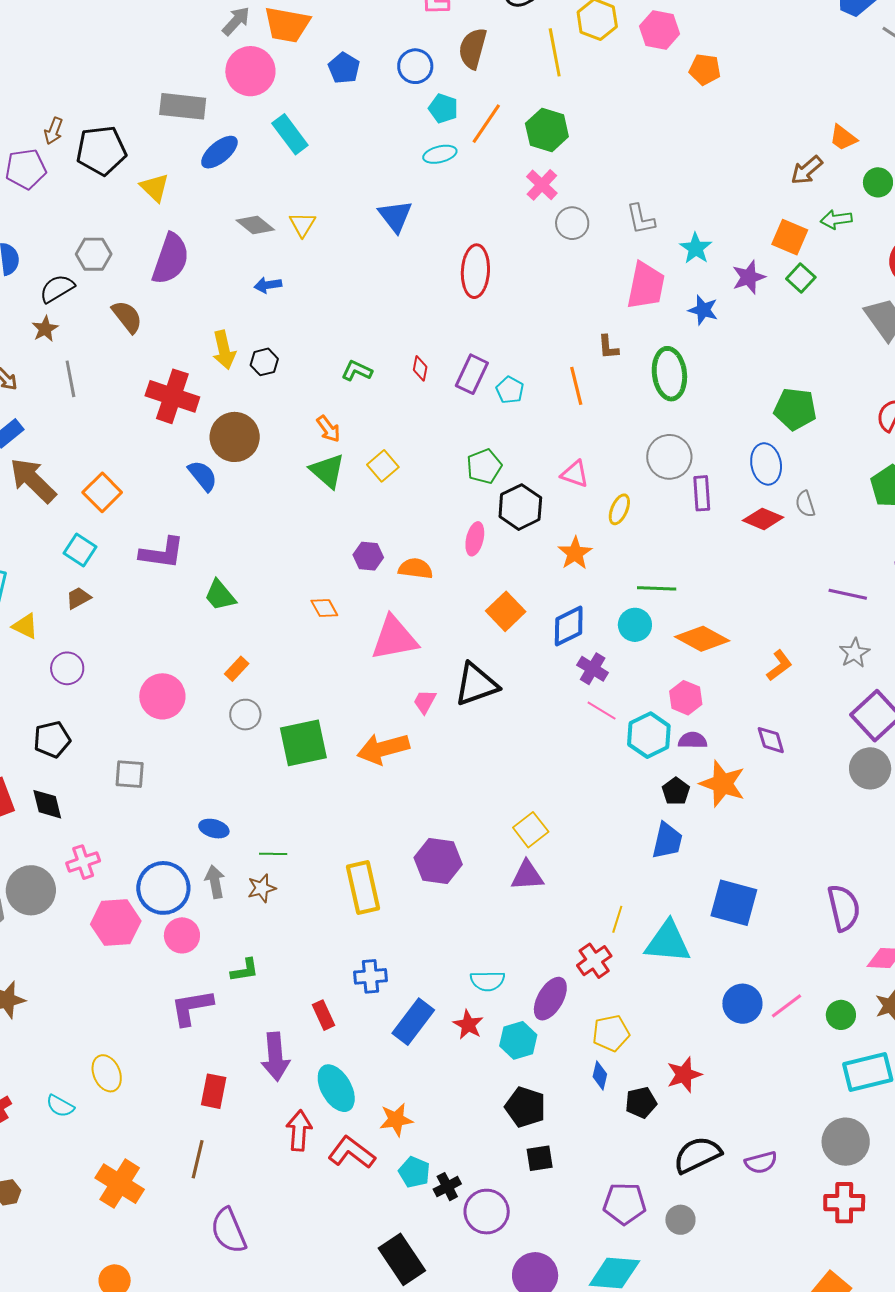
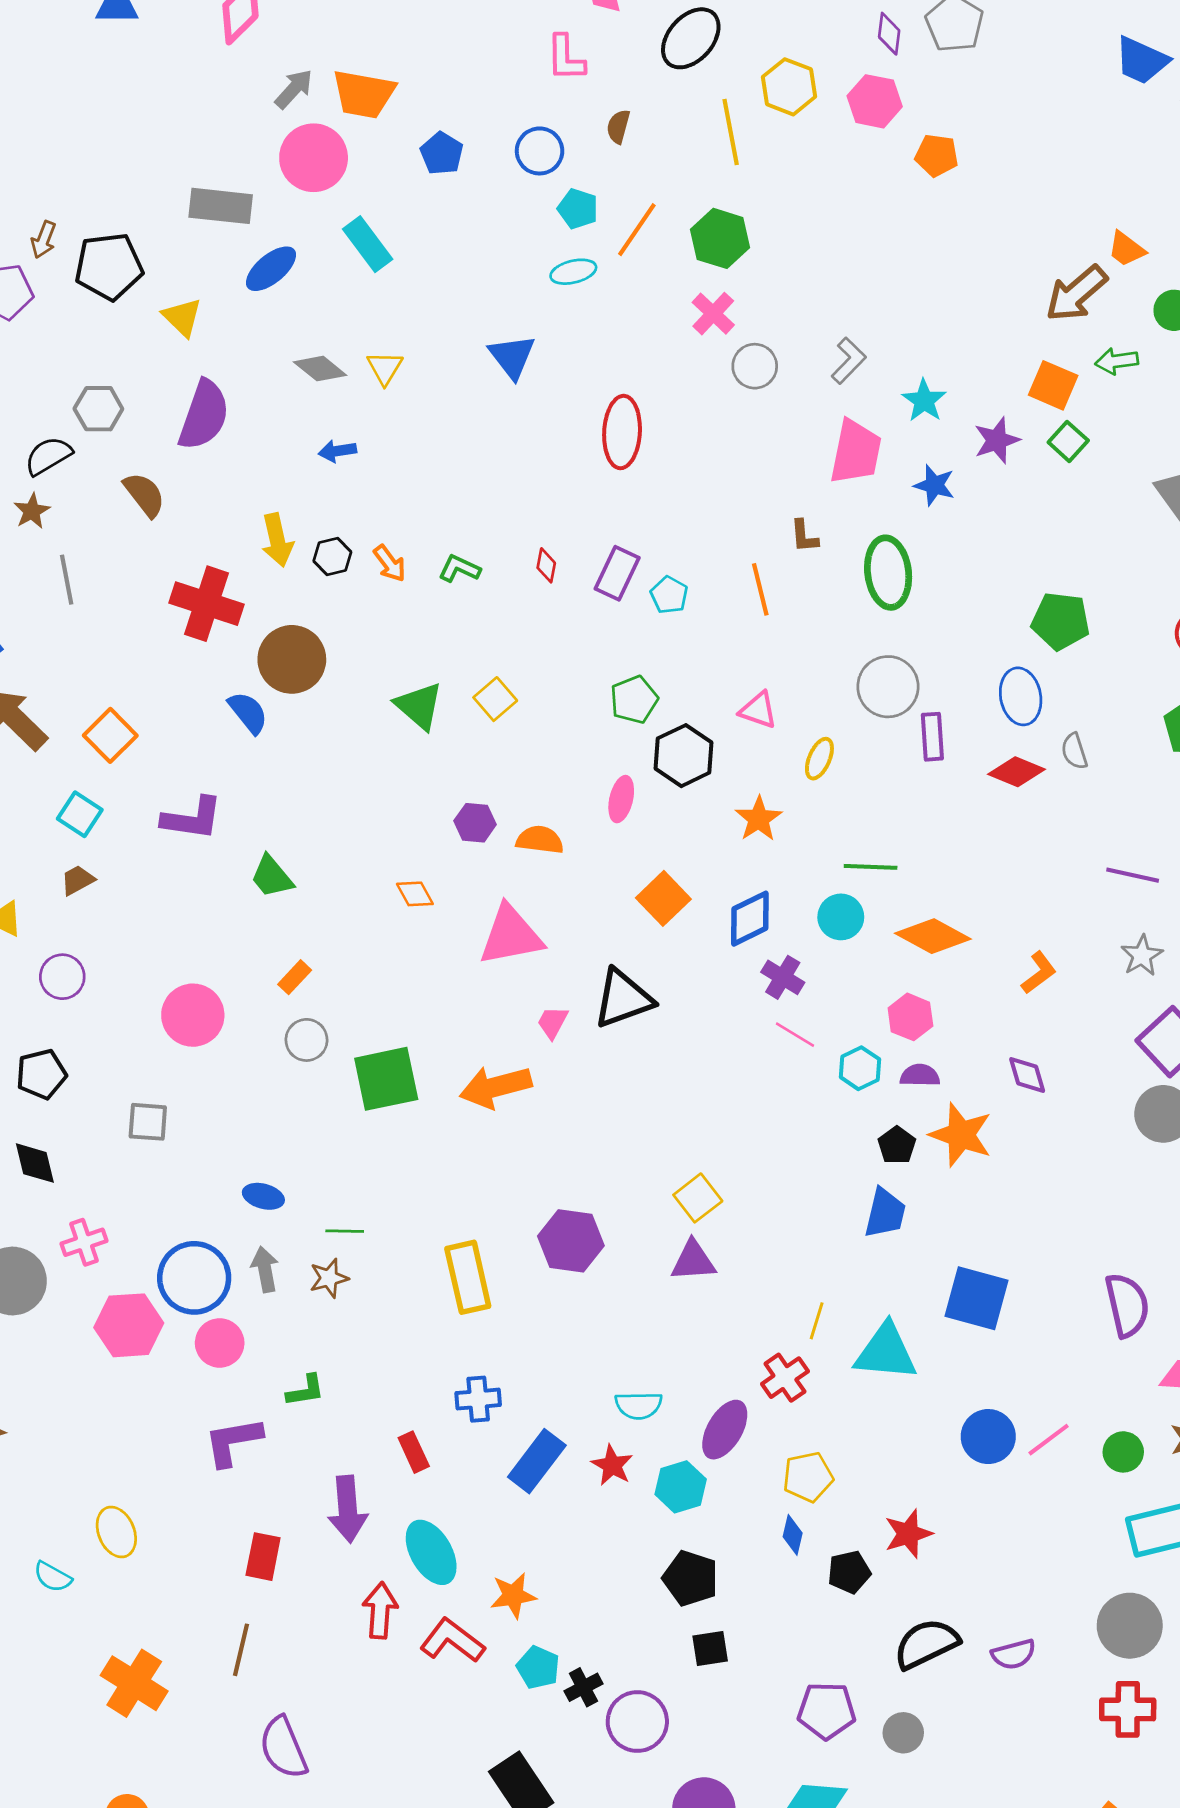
brown semicircle: (473, 48) -> (618, 127), size x0.6
brown arrow: (807, 170) -> (1076, 294), size x1.4
gray L-shape: (641, 219) -> (849, 361), turned -124
orange arrow: (328, 429) -> (390, 563), moved
cyan hexagon: (649, 735) -> (860, 1068), size x0.7

